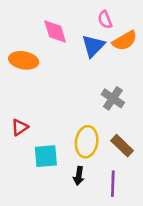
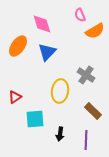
blue triangle: (93, 46) -> (47, 52), moved
orange ellipse: (24, 60) -> (18, 46), turned -65
yellow ellipse: (87, 142) -> (60, 91), moved

